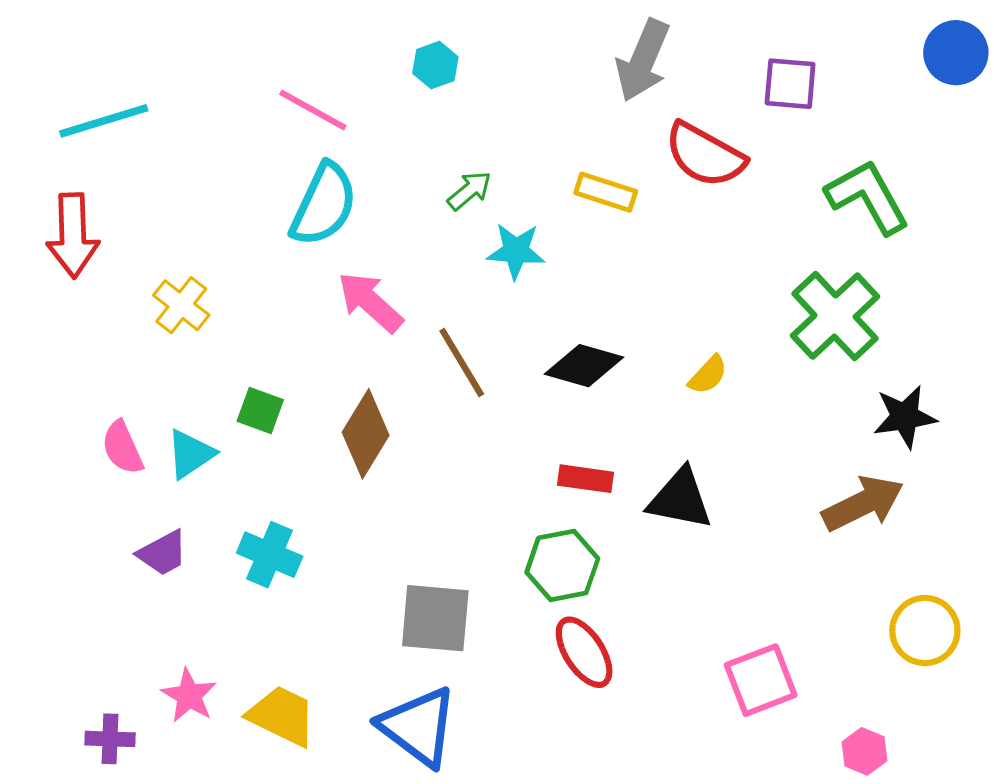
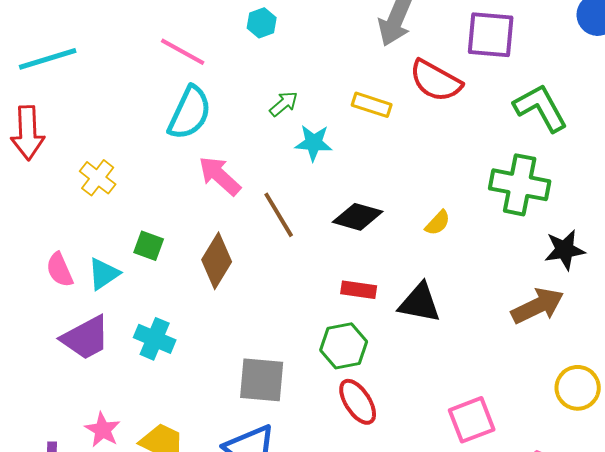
purple square: (790, 84) -> (491, 35), size x1.4
green cross: (835, 316) -> (520, 185), turned -36
purple trapezoid: (163, 553) -> (86, 338), size x1.5

